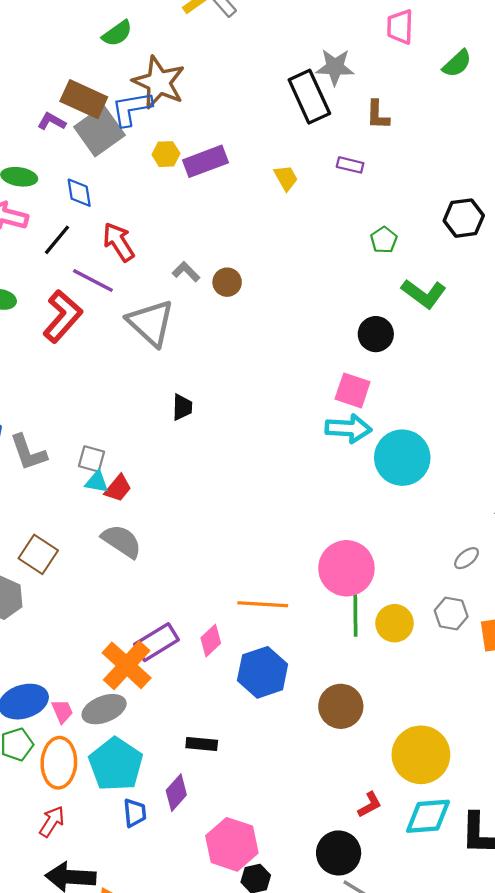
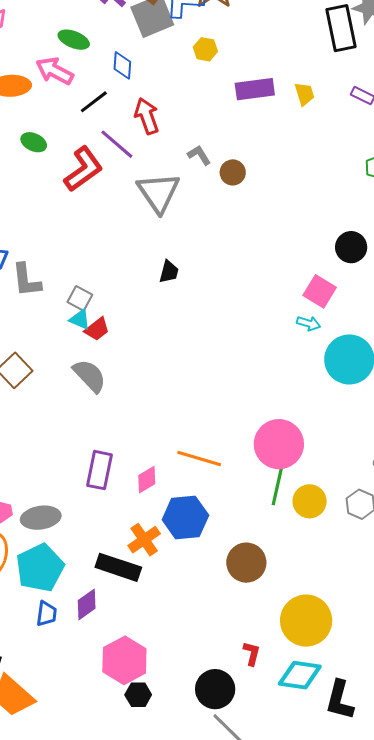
purple rectangle: (206, 161) -> (255, 89), moved
cyan arrow: (348, 428) -> (309, 323), size x0.6
purple rectangle: (156, 642) -> (100, 470), turned -60
orange cross: (127, 665) -> (144, 540), moved, size x0.7
black rectangle: (202, 744) -> (118, 567), size x1.6
red L-shape: (370, 805) -> (252, 653), turned -60

